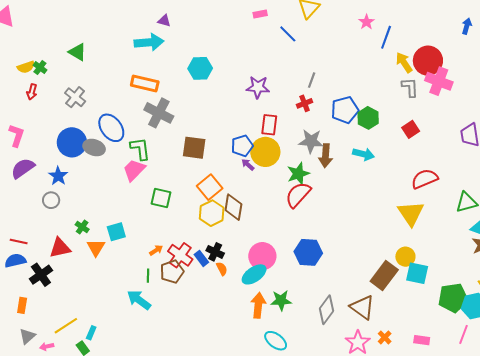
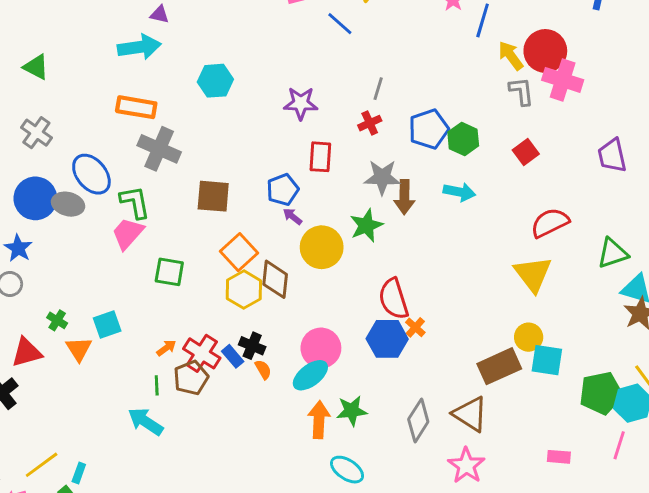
yellow circle: (265, 152) -> (322, 247), moved
red semicircle: (298, 195) -> (394, 299), moved, turned -56
brown rectangle: (384, 275) -> (499, 366), turned 32
orange cross: (385, 337) -> (415, 327), moved

